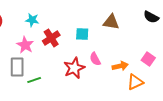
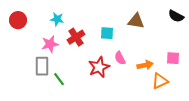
pink star: (25, 45) -> (50, 44), turned 30
pink square: (148, 59) -> (173, 58), turned -32
green line: (34, 80) -> (59, 79), turned 72

